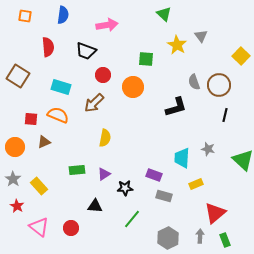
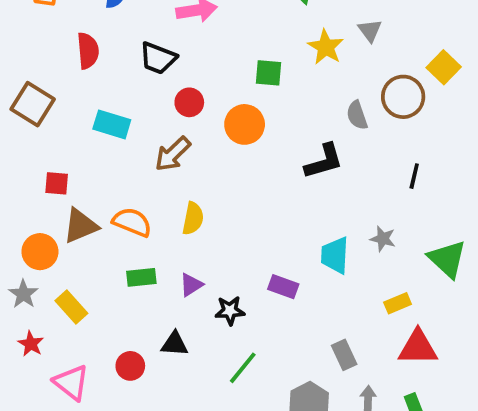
brown circle: (219, 85) -> (403, 97), moved
orange semicircle: (58, 115) -> (132, 222), moved
brown triangle: (44, 142) -> (81, 226), size x1.5
orange circle: (15, 147) -> (40, 252), moved
yellow rectangle: (196, 184) -> (398, 303), moved
gray rectangle: (164, 196) -> (344, 355), moved, turned 49
red triangle: (215, 213) -> (418, 347), moved, turned 40
red circle: (71, 228) -> (130, 366), moved

